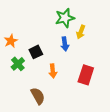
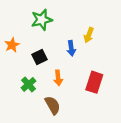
green star: (65, 18) -> (42, 20), moved
green cross: (18, 64) -> (29, 84), moved
brown semicircle: (38, 96) -> (53, 105), moved

